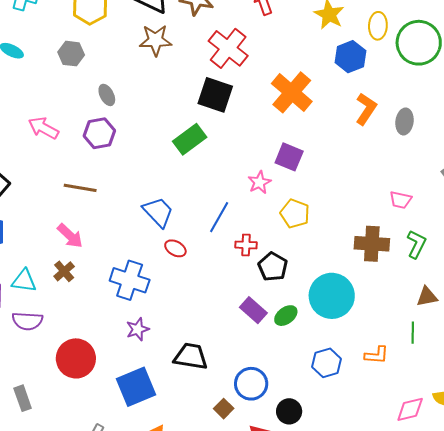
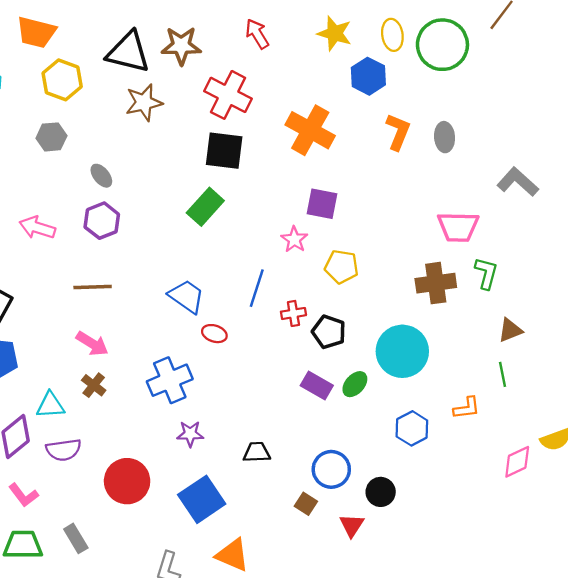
pink trapezoid: (401, 200) -> (458, 227), size x1.6
blue cross: (130, 280) -> (170, 380), turned -30
purple star: (138, 329) -> (190, 434), turned 30
black trapezoid: (191, 356) -> (257, 452), size x0.7

